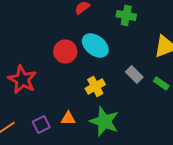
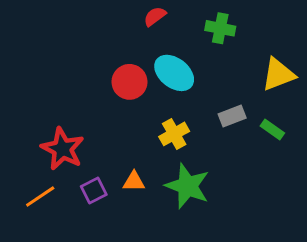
gray rectangle: (134, 74) -> (232, 116), turned -66
red star: (22, 79) -> (63, 149), moved

